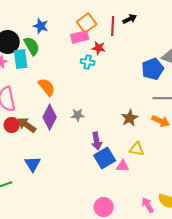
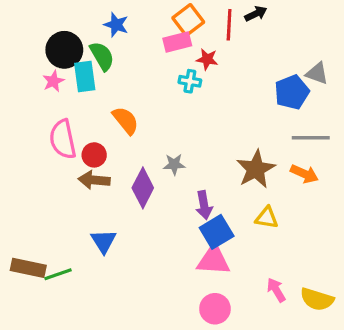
purple diamond: (50, 117) -> (143, 188), moved
brown star: (130, 118) -> (256, 169), size x1.4
red circle: (12, 125) -> (94, 155), moved
brown arrow: (27, 125) -> (94, 180), turned -30
pink triangle: (123, 166) -> (213, 260), moved, size x1.6
pink arrow: (148, 205) -> (276, 290), moved

